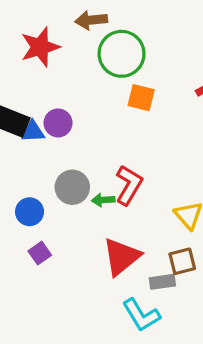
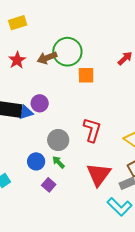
brown arrow: (91, 20) -> (47, 58), moved
red star: (40, 47) -> (17, 60), size x0.7
green arrow: (103, 200) -> (58, 162), moved, turned 64

